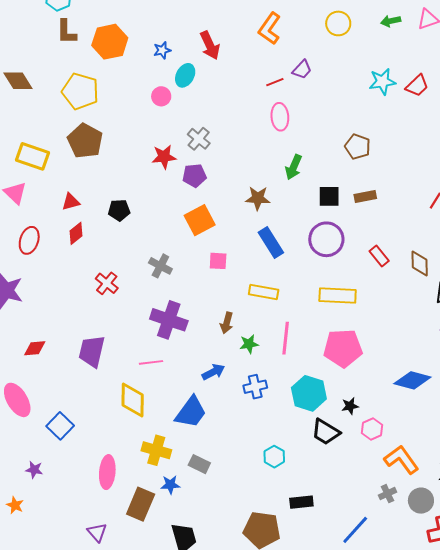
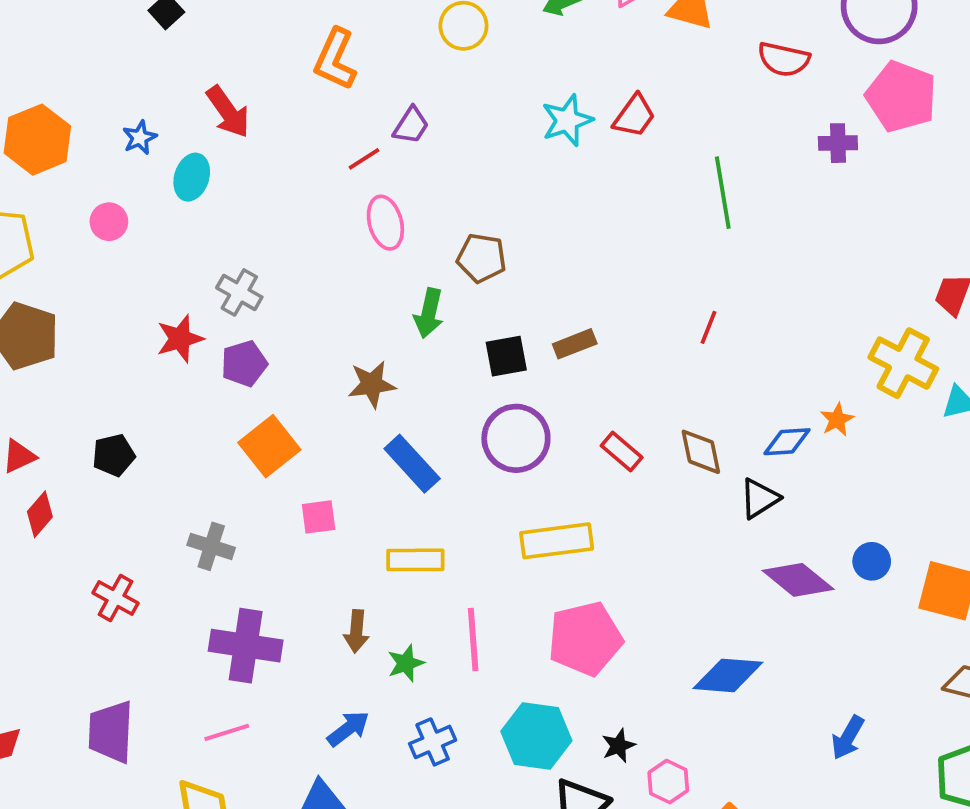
pink circle: (161, 96) -> (109, 222), moved
brown pentagon: (358, 147) -> (482, 258), moved

